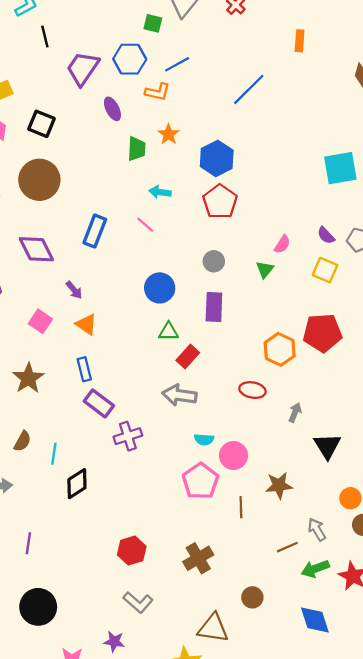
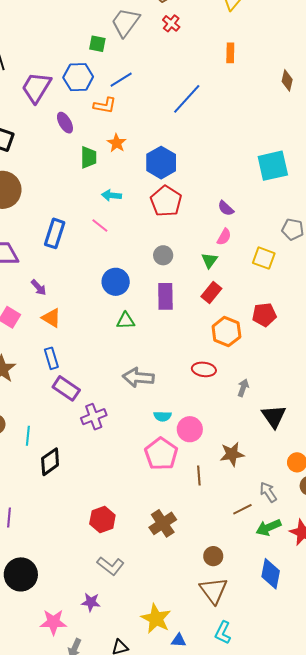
purple semicircle: (326, 235) -> (226, 208), moved
red pentagon: (322, 333) -> (264, 315), size x0.7
red rectangle: (188, 356) -> (211, 292), moved
blue diamond: (315, 620) -> (271, 574), turned 32
brown triangle: (213, 628) -> (213, 591), moved, turned 48

